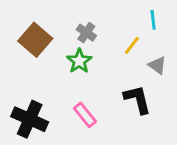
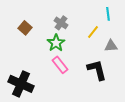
brown square: (35, 40) -> (25, 28), size x0.6
gray triangle: (157, 65) -> (111, 46), turned -40
pink rectangle: (85, 115) -> (60, 65), moved

